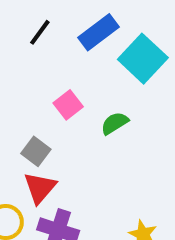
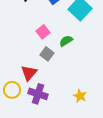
gray square: (36, 151) -> (47, 54), moved

